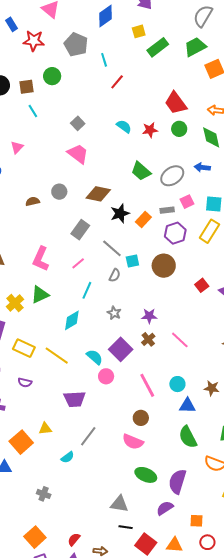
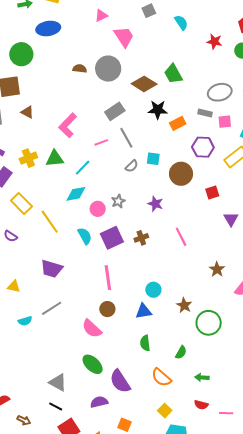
cyan semicircle: (124, 126) -> (181, 23), moved
pink triangle: (17, 147) -> (101, 16), moved
pink trapezoid: (78, 154) -> (124, 37), moved
green trapezoid: (141, 171) -> (173, 74), moved
gray circle: (59, 192) -> (108, 69), size x1.6
gray rectangle: (167, 210) -> (205, 113), moved
gray line: (112, 248) -> (126, 138), moved
red square: (202, 285) -> (212, 192), moved
cyan line: (87, 290) -> (83, 168), moved
purple star: (149, 316) -> (155, 204), moved
pink line: (180, 340) -> (181, 237), moved
pink circle: (106, 376) -> (98, 209), moved
pink line: (147, 385) -> (108, 278), moved
blue triangle: (187, 406) -> (144, 311), moved, turned -30
green semicircle: (188, 437) -> (145, 343), size x0.7
purple semicircle: (177, 482) -> (120, 381), turned -70

